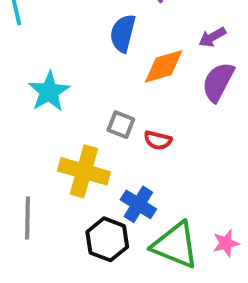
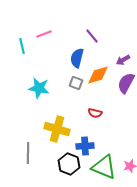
cyan star: (49, 92) -> (39, 88), turned -30
gray square: (121, 125) -> (76, 83), moved
blue cross: (138, 204) -> (85, 146), turned -36

